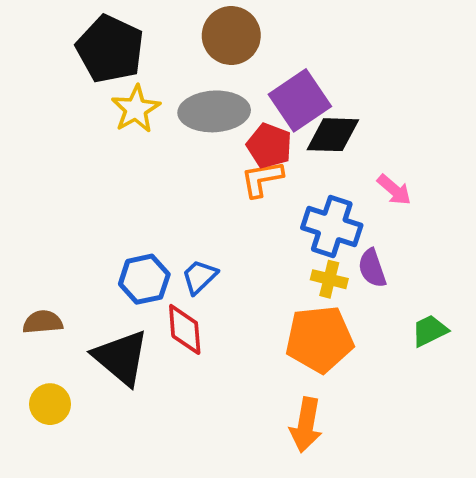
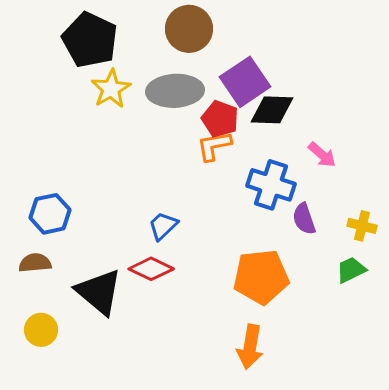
blue hexagon: (144, 279) -> (50, 214), moved
yellow cross: (329, 279) -> (362, 226), moved
red diamond: (185, 329) -> (151, 269), turned -60

